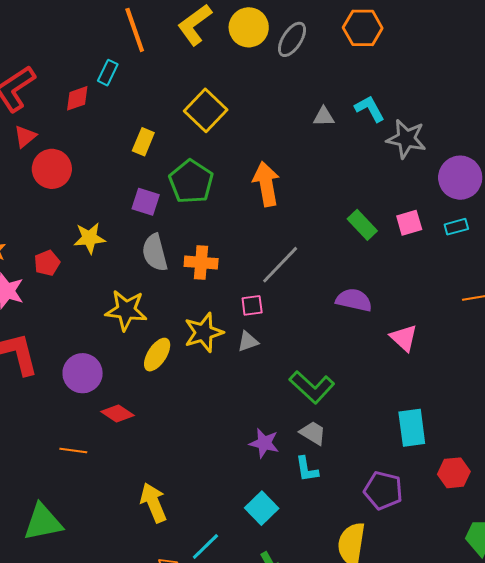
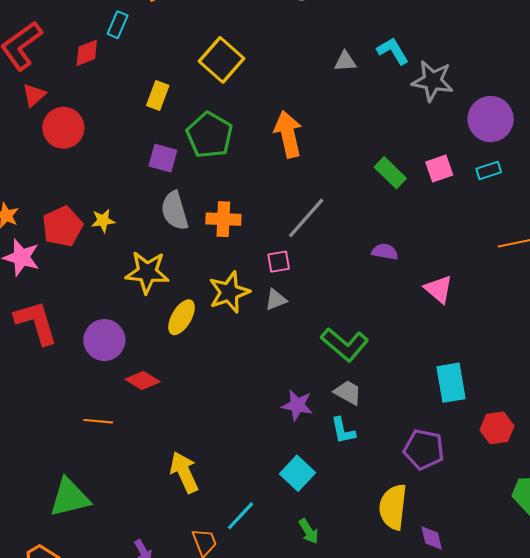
yellow star: (89, 238) -> (103, 221), moved, size x0.7
red pentagon: (47, 263) -> (62, 226), size x1.5
purple semicircle: (354, 300) -> (385, 252), size x0.7

